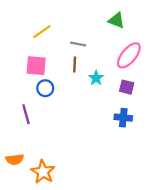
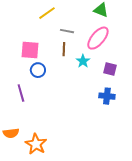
yellow line: (42, 32) -> (47, 13), moved
pink ellipse: (129, 55) -> (98, 38), moved

